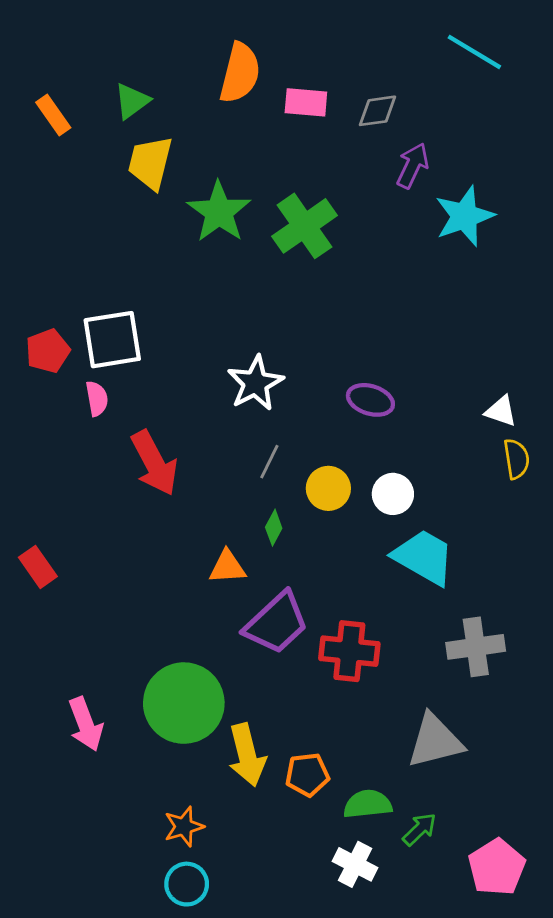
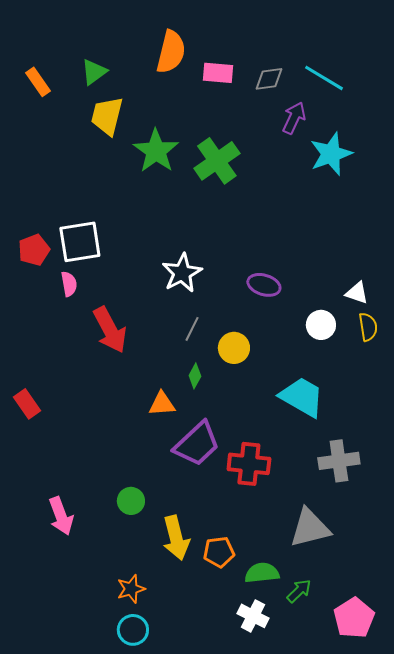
cyan line: (474, 52) -> (324, 78), moved
white circle: (393, 494) -> (321, 325), moved
green circle: (184, 703) -> (131, 501), size x0.5

